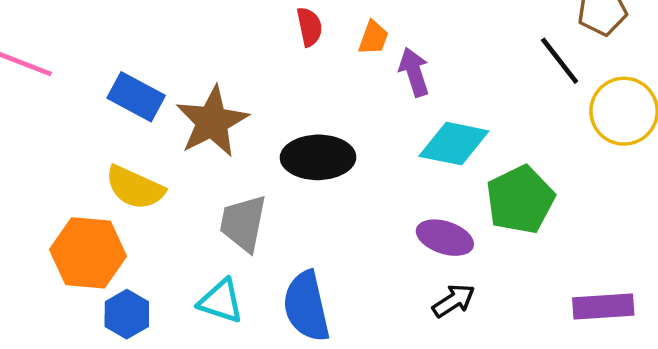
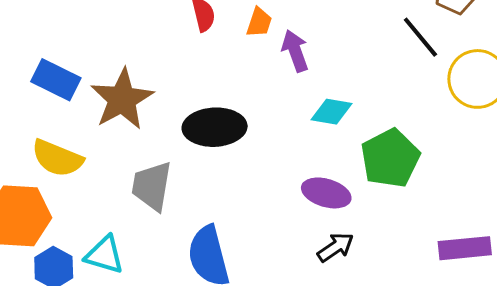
cyan diamond: (454, 144) -> (332, 112), size x0.7
cyan triangle: (221, 301) -> (104, 255), moved

